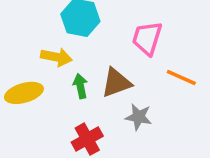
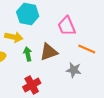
pink trapezoid: (147, 38) -> (67, 26), turned -40
gray star: (139, 117) -> (74, 70), moved

